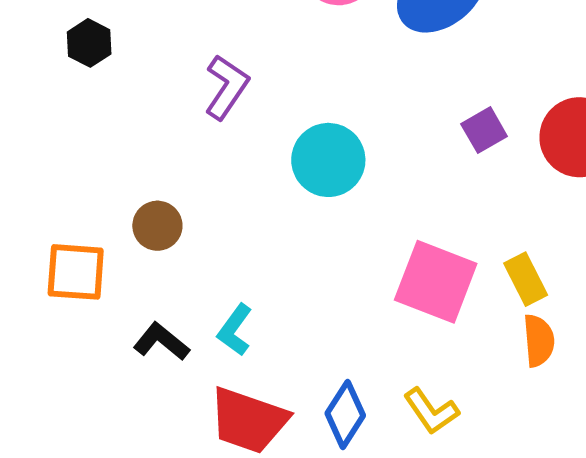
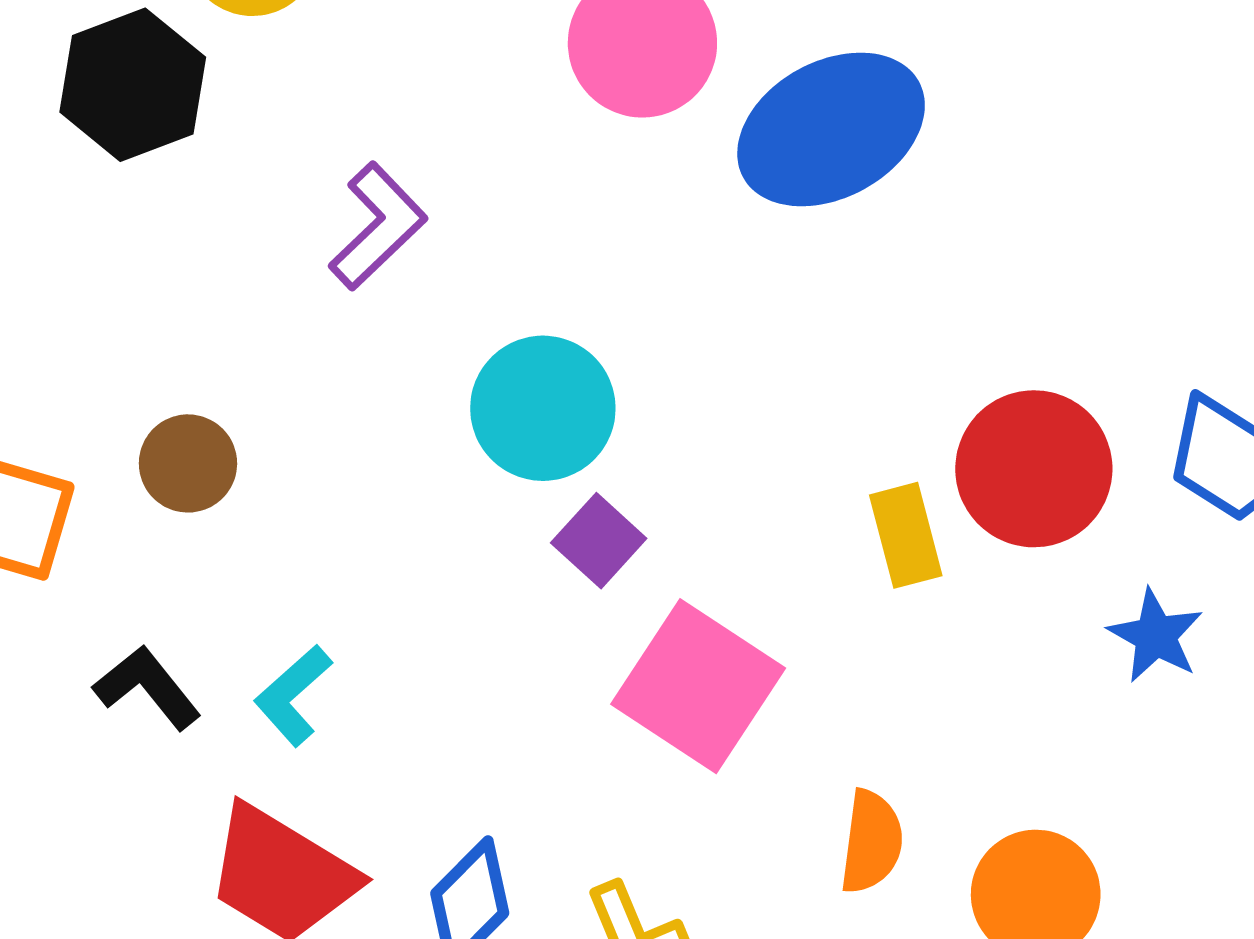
black hexagon: (89, 43) -> (133, 85), size x1.6
purple square: (484, 130) -> (599, 541), moved, turned -30
yellow rectangle: (526, 279) -> (906, 535), moved

